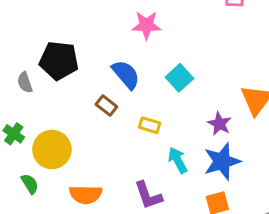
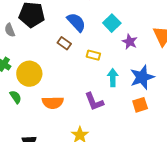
purple star: (219, 124) -> (130, 42), moved
cyan arrow: (178, 160) -> (113, 78), turned 30

